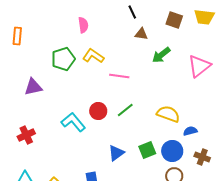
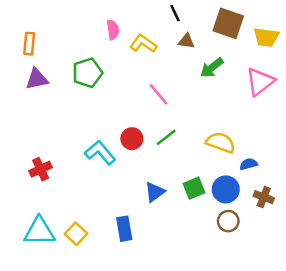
yellow trapezoid: (204, 17) -> (266, 37), moved
brown square: (174, 20) -> (228, 23), size x1.4
yellow L-shape: (93, 56) -> (143, 44), moved
pink line: (119, 76) -> (158, 94), turned 42
purple triangle: (33, 87) -> (37, 79), moved

